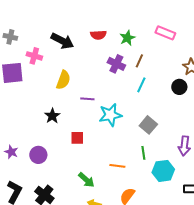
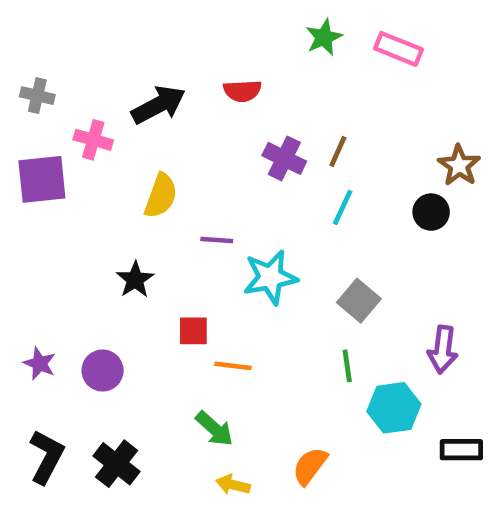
pink rectangle: (165, 33) -> (398, 49), moved
green star: (127, 38) -> (324, 37), moved
black arrow: (62, 41) -> (158, 105), turned -55
orange line: (117, 166) -> (233, 366), moved

